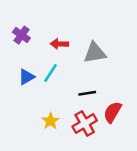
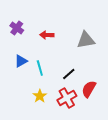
gray triangle: (95, 53) -> (86, 40), moved
cyan line: (51, 73) -> (40, 68), moved, turned -49
black line: (87, 93) -> (69, 74), turned -32

